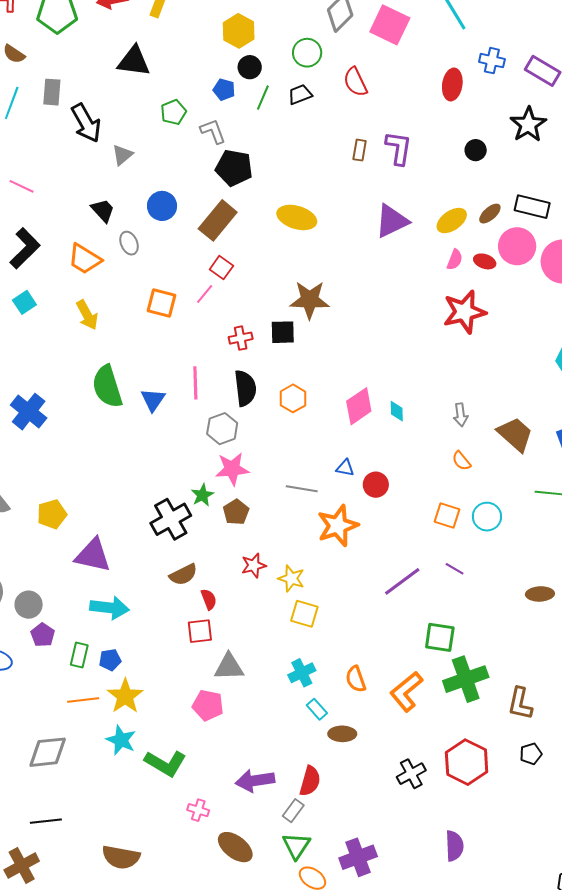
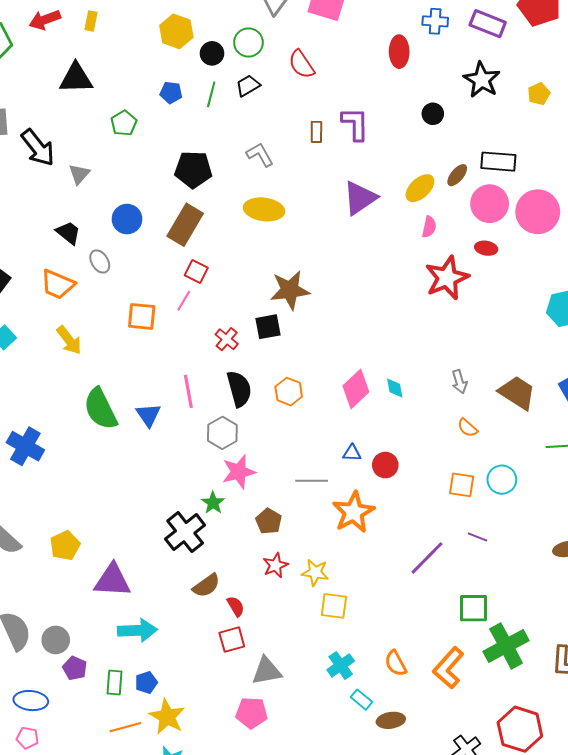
black circle: (250, 67) -> (212, 53), moved
gray L-shape: (213, 131) -> (260, 155), moved
red ellipse: (485, 261) -> (486, 248), moved
red cross: (241, 338) -> (227, 339), turned -30
brown pentagon: (236, 512) -> (269, 521), moved

